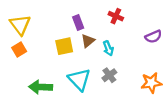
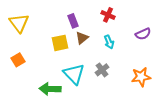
cyan arrow: (108, 48) -> (109, 42), moved
orange square: (19, 49) -> (18, 60), moved
green arrow: (41, 87) -> (50, 89), moved

